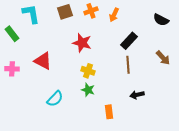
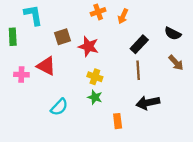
brown square: (65, 12) -> (62, 37), moved
black semicircle: (161, 20) -> (173, 34), moved
green rectangle: (12, 34) -> (13, 37), turned 35
pink cross: (12, 69) -> (21, 75), moved
black arrow: (137, 95) -> (148, 103), size x1.5

